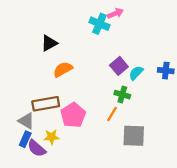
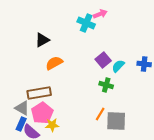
orange line: (112, 114) -> (100, 114), moved
pink pentagon: (73, 115) -> (42, 113), moved
yellow star: (51, 137) -> (52, 125), moved

